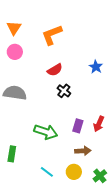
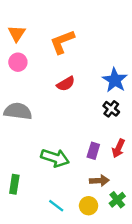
blue star: (96, 67) -> (115, 80), size x1.5
black cross: (64, 91) -> (111, 109), moved
green cross: (100, 176) -> (117, 200), moved

